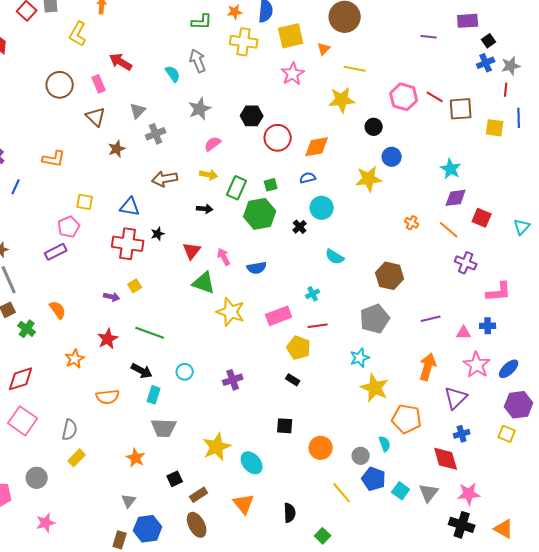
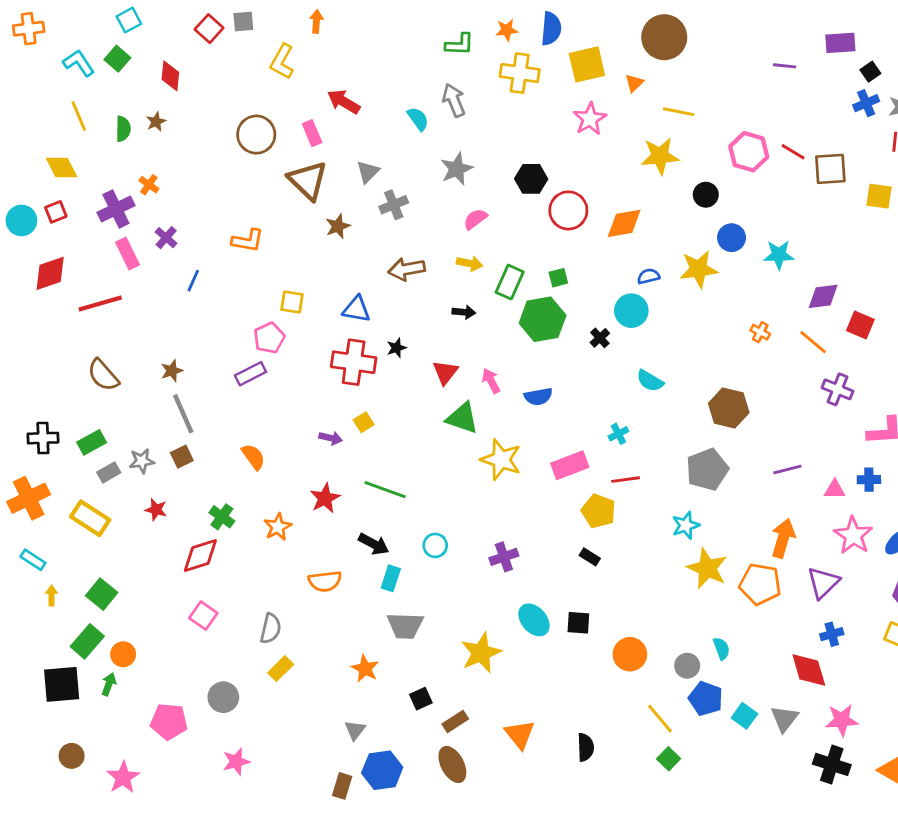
brown triangle: (96, 117) -> (308, 180), size x1.4
cyan star: (451, 169) -> (779, 255), moved, turned -30
blue semicircle: (308, 178) -> (649, 276), moved
green cross: (27, 329) -> (222, 517), moved
orange pentagon: (407, 419) -> (760, 584), moved
pink square: (23, 421) -> (203, 616), size x0.7
cyan ellipse: (252, 463) -> (534, 620), moved
green square: (323, 536) -> (669, 759), moved

